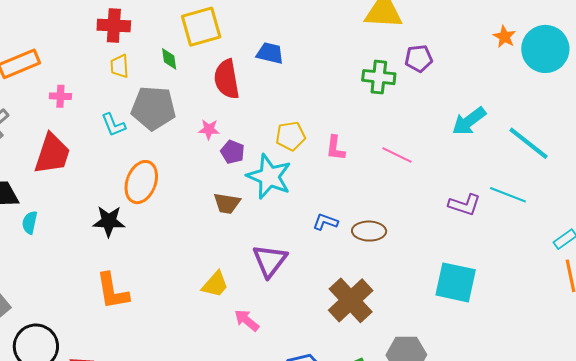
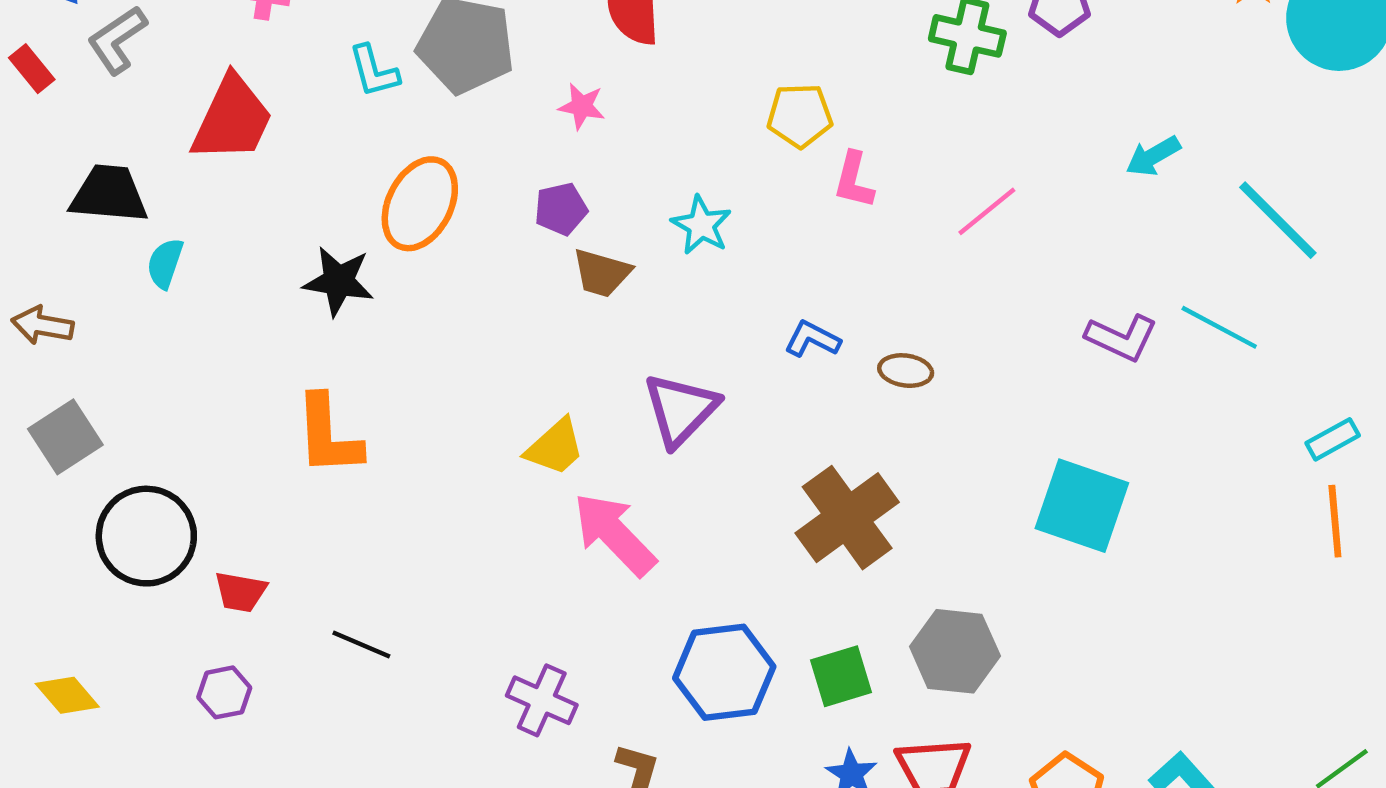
cyan arrow: (469, 121) -> (1153, 156), size x0.7
yellow pentagon: (291, 136) -> (800, 115), moved
purple pentagon: (232, 152) -> (561, 209), moved, turned 30
pink line: (397, 155) -> (987, 211), turned -72
cyan star: (269, 177) -> (701, 225), size x0.6
brown ellipse: (369, 231) -> (906, 371), size x0.7
pink arrow: (247, 320) -> (614, 534), size x1.6

